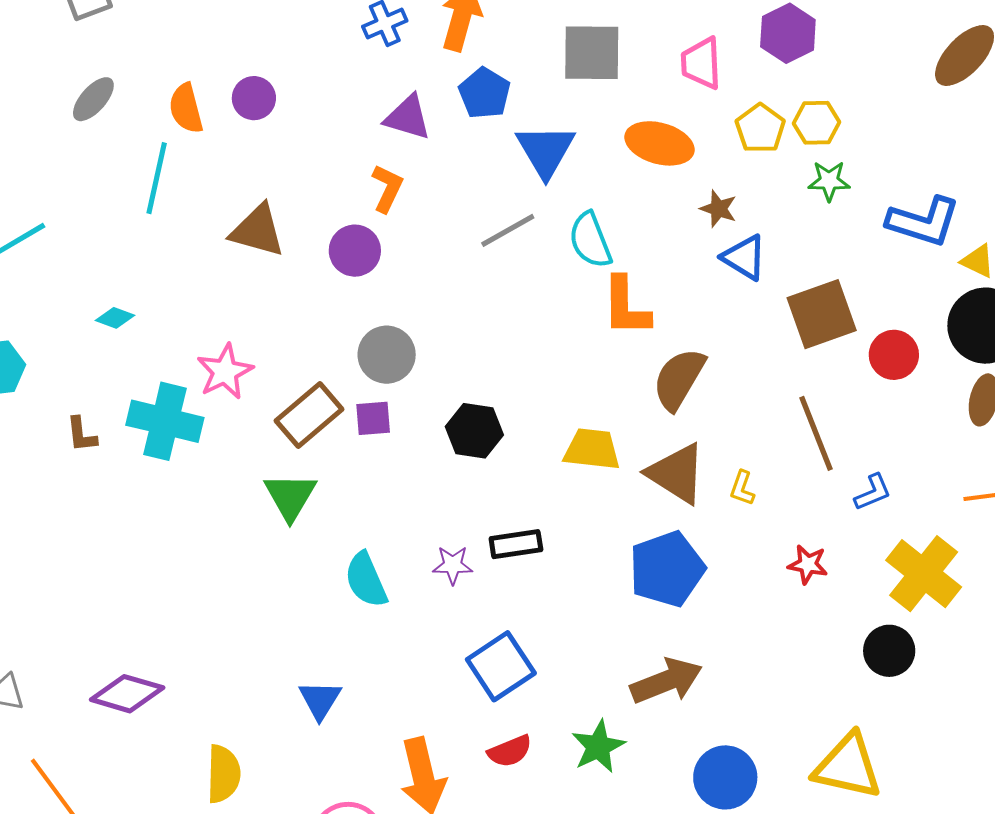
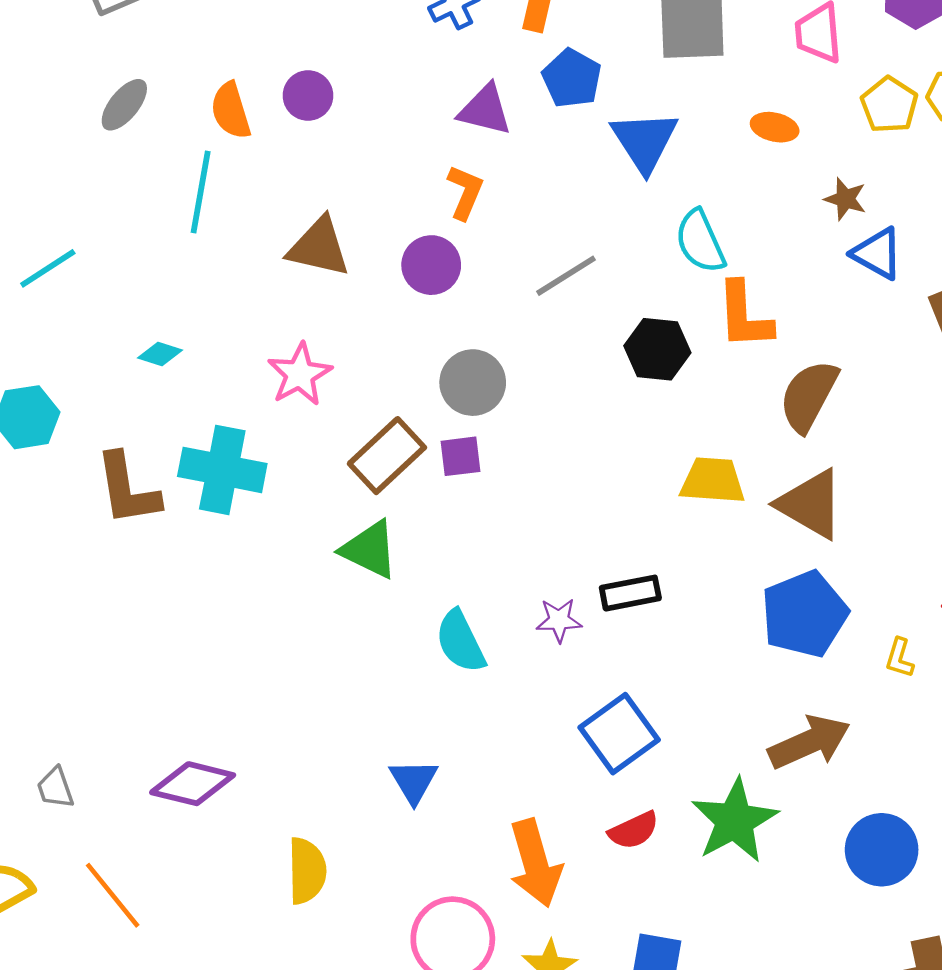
orange ellipse: (659, 143) -> (775, 127), size x0.6
gray line: (508, 230) -> (566, 276), moved
pink star: (225, 372) -> (300, 374), moved
black hexagon: (474, 431) -> (657, 349), moved
brown L-shape: (82, 434) -> (127, 489), size x1.8
yellow L-shape: (742, 488) -> (900, 658), moved
green triangle: (290, 496) -> (370, 550), turned -32
green star: (598, 747) -> (735, 821), size x1.4

